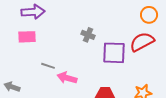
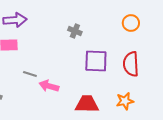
gray cross: (88, 35) -> (75, 31), moved
red semicircle: (142, 42) -> (131, 64), moved, turned -65

